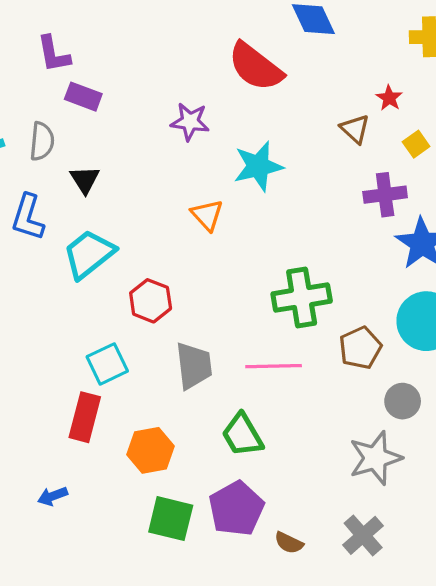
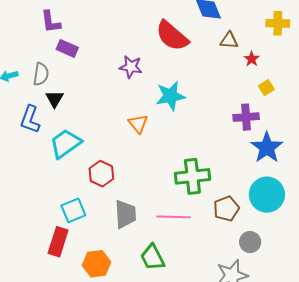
brown triangle: (355, 129) -> (229, 40), moved, turned -42
black triangle: (85, 180) -> (55, 99), moved

